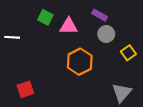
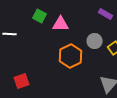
purple rectangle: (100, 15) -> (106, 14), moved
gray circle: (106, 34) -> (95, 41), moved

